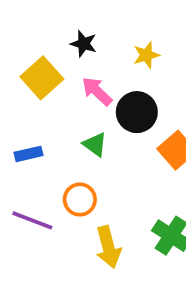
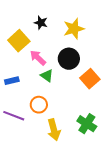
yellow star: (146, 55) -> (74, 29), size x1.5
pink arrow: (97, 91) -> (38, 58), moved

